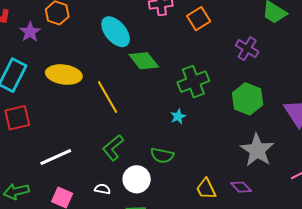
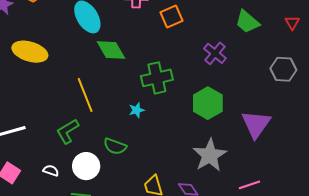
yellow line: (108, 97) -> (85, 95), moved

